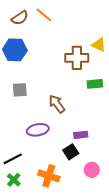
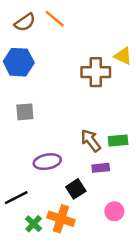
green rectangle: (95, 84) -> (118, 140), moved
brown arrow: (57, 104) -> (91, 140), moved
black square: (71, 152) -> (76, 189), moved
green cross: (14, 180) -> (34, 224), moved

